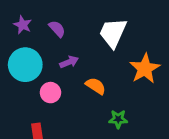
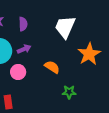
purple semicircle: (57, 29) -> (23, 24), turned 40
purple arrow: (69, 62) -> (24, 49), moved

